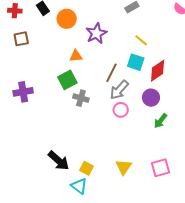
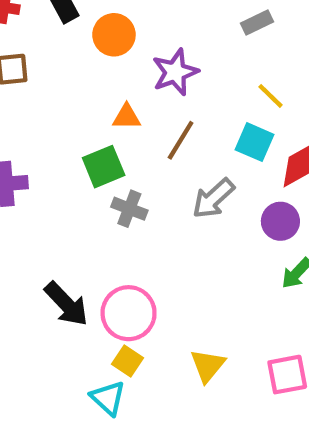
brown line: (111, 73) -> (181, 140), moved
pink circle: (121, 110) -> (129, 313), moved, size x1.6
black arrow: (59, 161) -> (66, 304), moved

